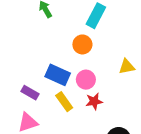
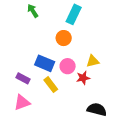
yellow triangle: (127, 67) -> (93, 61), moved
red star: (94, 101) -> (83, 78), moved

